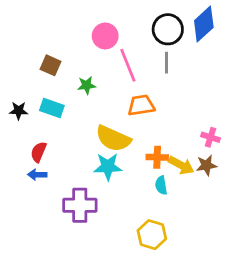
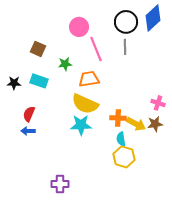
orange trapezoid: (141, 105) -> (89, 79), moved
purple cross: (80, 205) -> (60, 184), moved, size x0.7
yellow hexagon: (152, 235) -> (124, 157), moved

